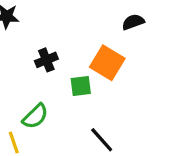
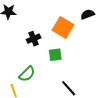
orange square: (107, 63) -> (63, 27), moved

